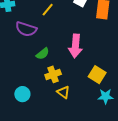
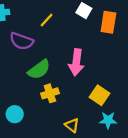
green semicircle: (43, 54) -> (39, 70), size x1.5
yellow triangle: (63, 92) -> (72, 125), moved

